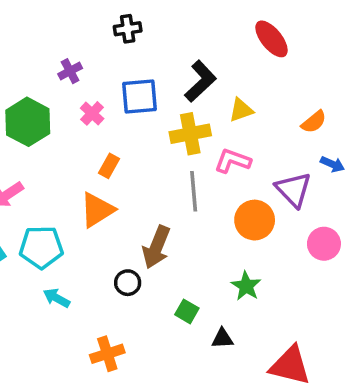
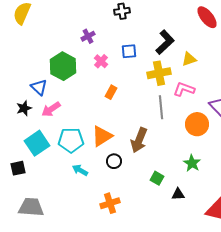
blue square: (139, 96) -> (129, 51), size x0.7
orange triangle: (97, 210) -> (102, 136), moved
black circle: (128, 283) -> (114, 161), moved

